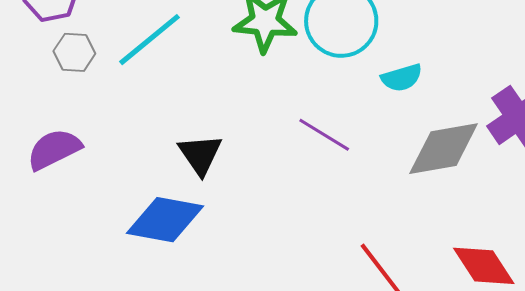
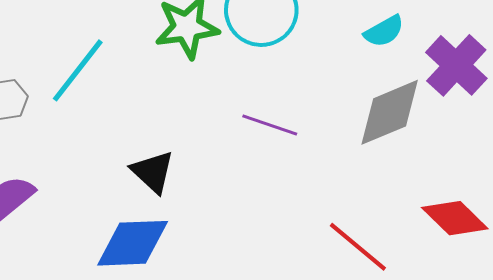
cyan semicircle: (402, 78) -> (384, 31), moved

